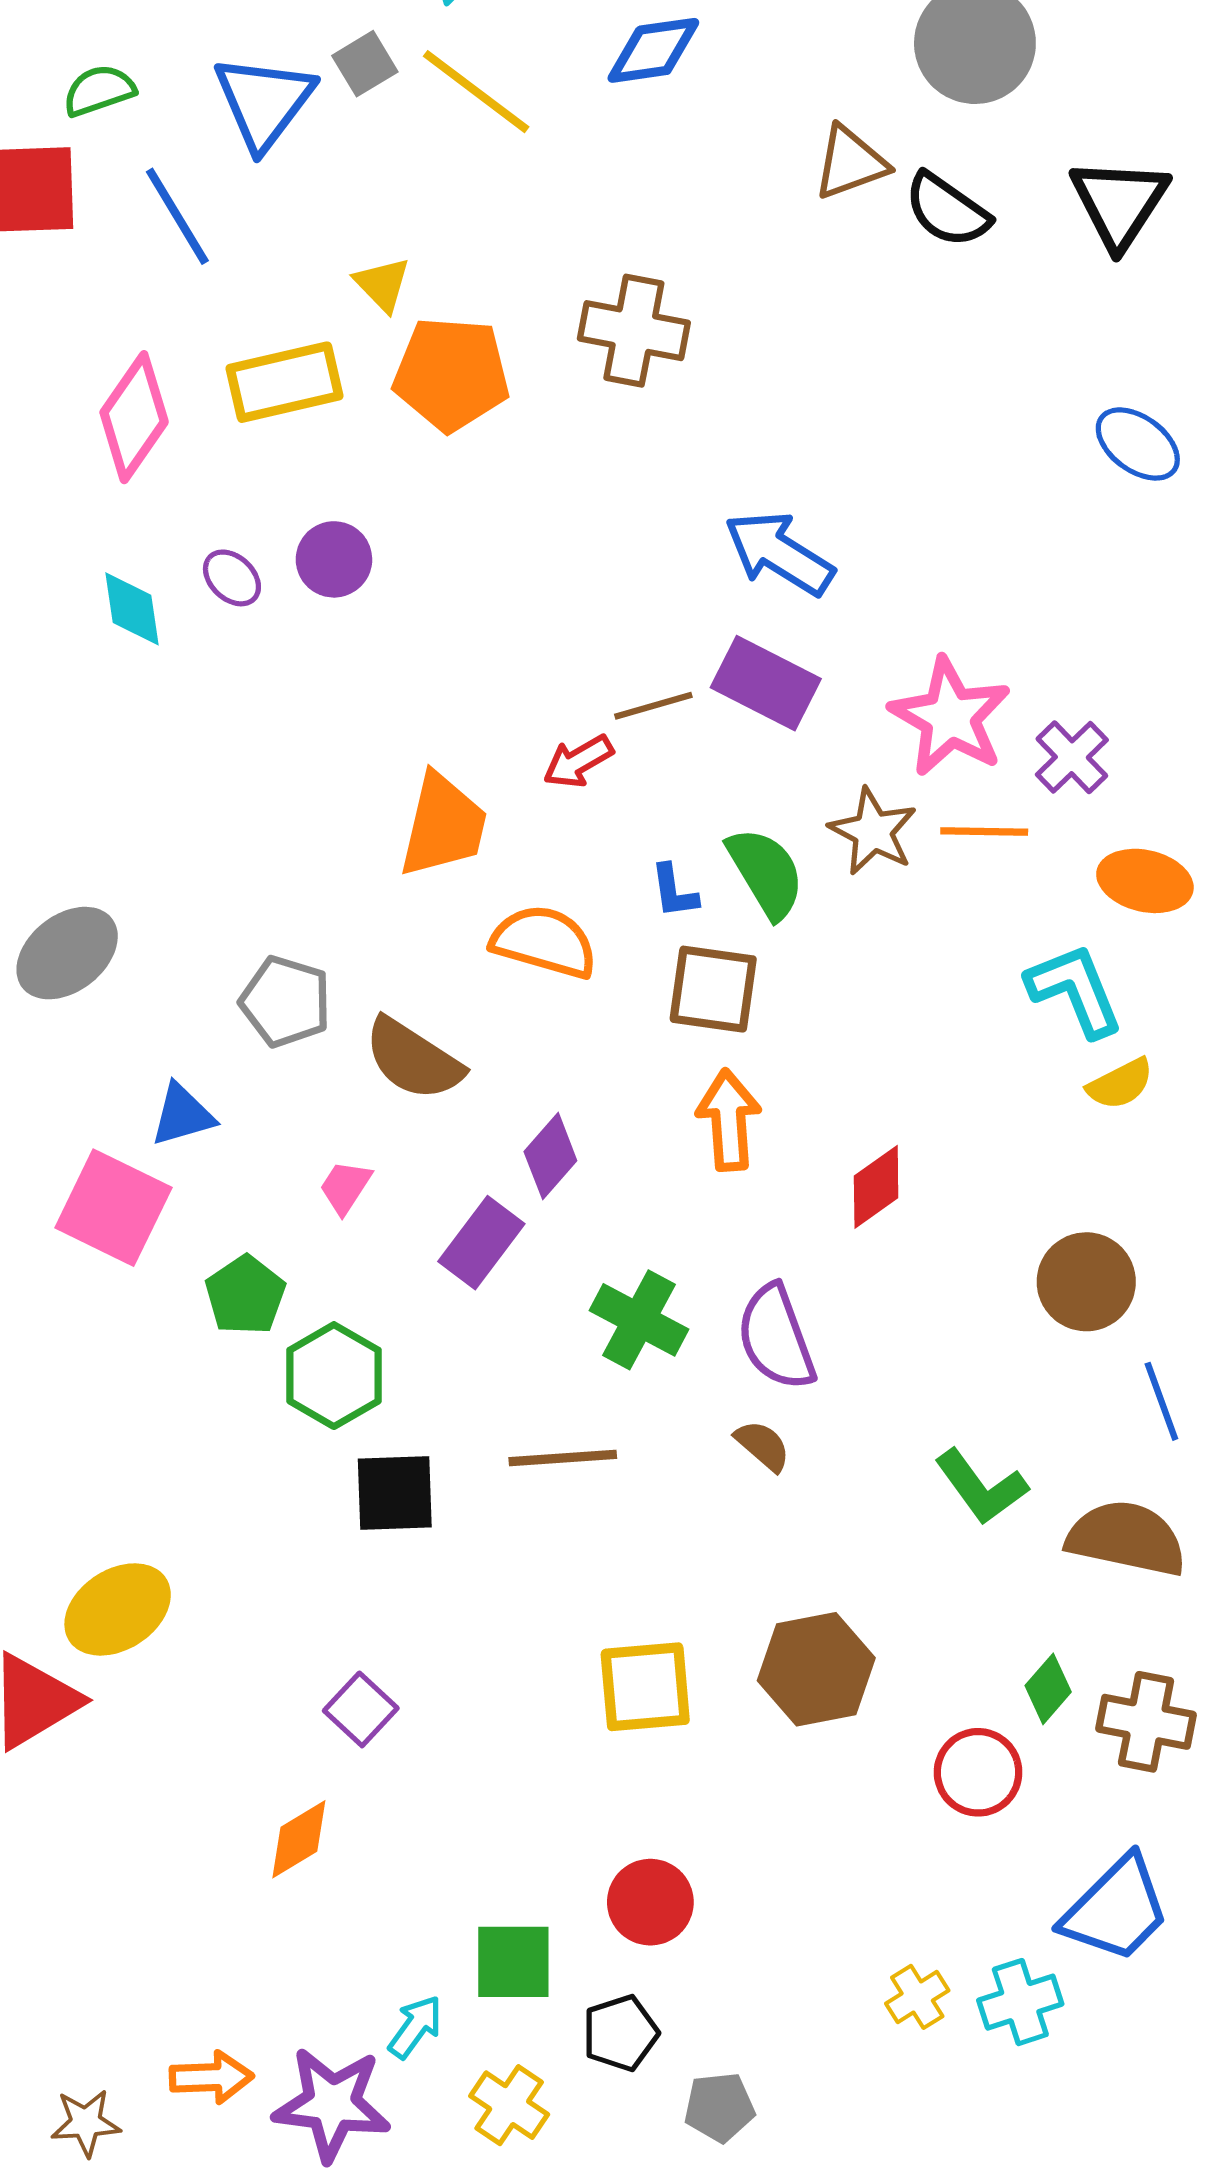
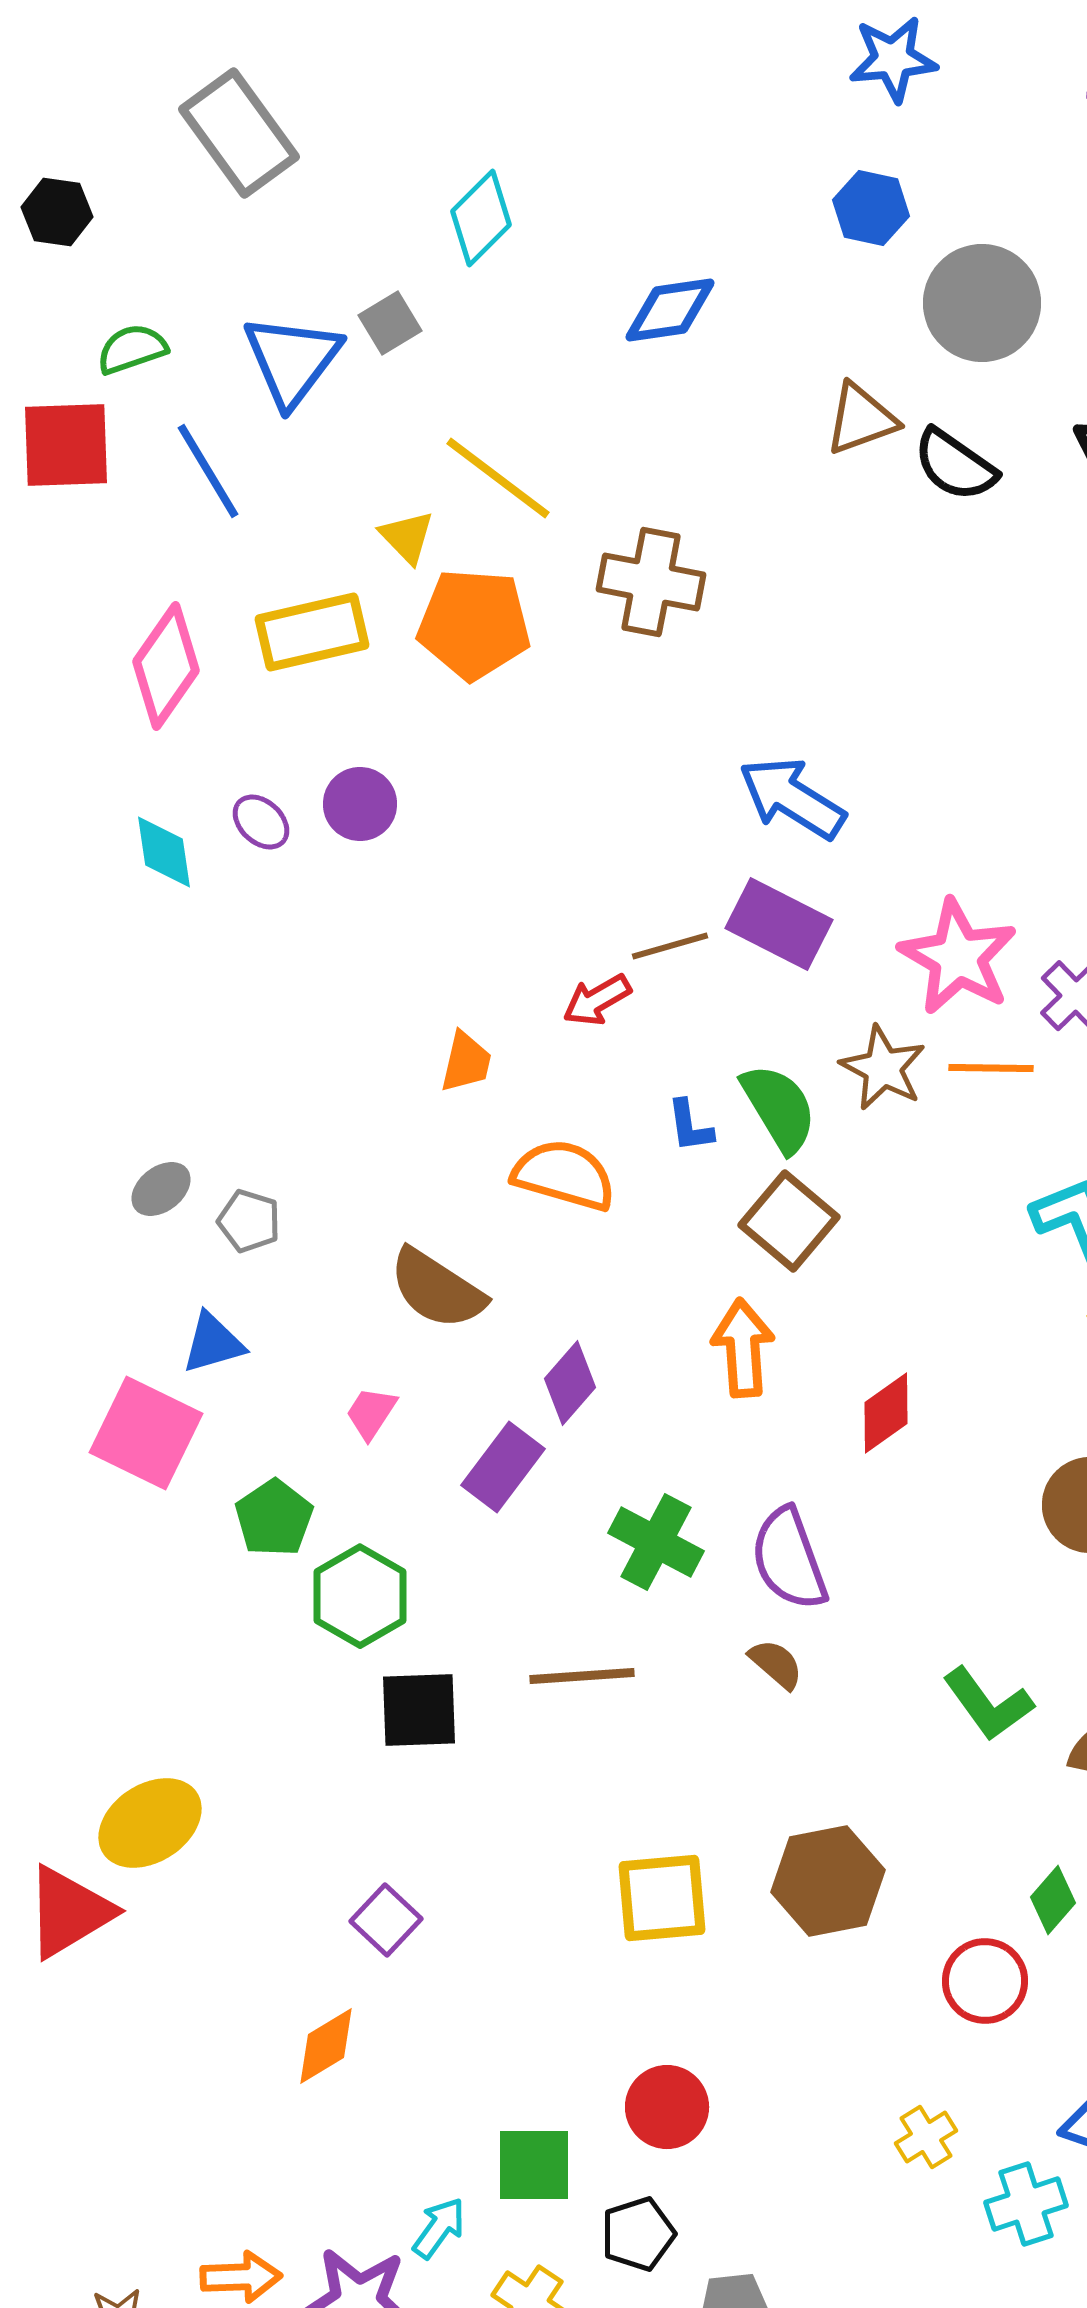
yellow line: (476, 92) -> (498, 478), moved
orange trapezoid: (443, 825) -> (466, 1062), size x0.6
gray ellipse: (67, 953) -> (161, 1189), moved, size x0.6
brown square: (713, 989) -> (789, 1221), moved, turned 32
gray pentagon: (286, 1001) -> (249, 1221), moved, size x0.7
yellow cross: (917, 1997) -> (926, 2137), moved

